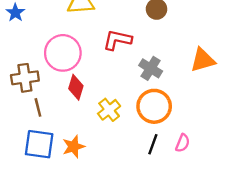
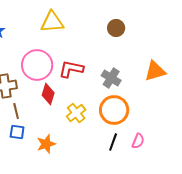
red L-shape: (117, 40) -> (71, 69), moved
blue square: (39, 144) -> (17, 132), moved, size x0.6

